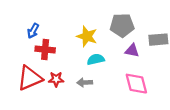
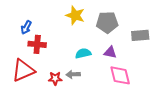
yellow star: (87, 36) -> (75, 15), moved
purple triangle: (132, 51) -> (110, 52), moved
red star: (56, 79) -> (55, 78), moved

